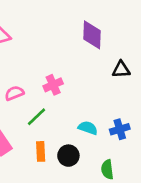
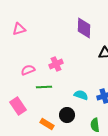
green line: (37, 117) -> (44, 87), turned 42
orange rectangle: (41, 151) -> (47, 124), moved, turned -56

